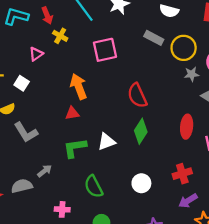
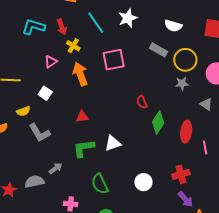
gray star: (192, 74) -> (182, 84), moved
white square: (22, 83) -> (45, 93), moved
orange arrow: (79, 87) -> (80, 74), moved
red semicircle: (137, 96) -> (142, 102), size x0.6
green diamond: (141, 131) -> (158, 123), moved
purple arrow: (188, 201) -> (185, 199), turned -102

